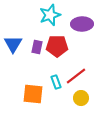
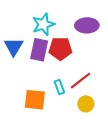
cyan star: (50, 15) -> (43, 24), moved
purple rectangle: (37, 47) -> (39, 50), size x1.5

